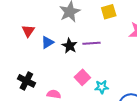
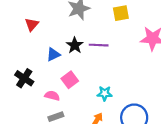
blue triangle: (47, 42) -> (53, 54), moved
pink square: (82, 77) -> (70, 80), moved

